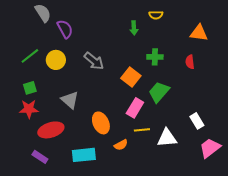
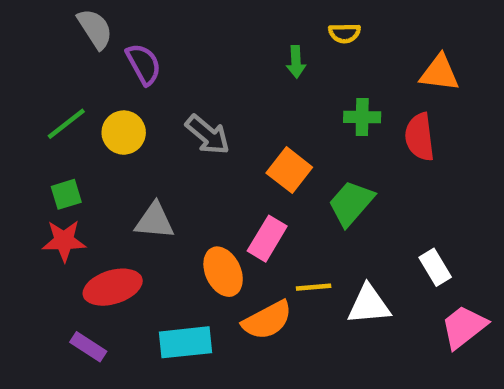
green cross: (155, 57) -> (362, 117), moved
red semicircle: (190, 62) -> (420, 137), size x1.5
gray triangle: (70, 100) -> (155, 221), turned -36
pink rectangle: (135, 108) -> (267, 239), moved
orange semicircle: (121, 145) -> (267, 320), size x1.6

